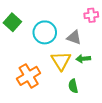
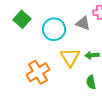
gray triangle: (74, 37) -> (83, 23), moved
green semicircle: (73, 86) -> (91, 82), moved

